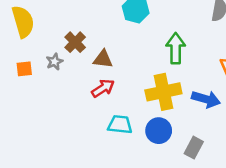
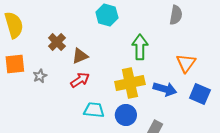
brown triangle: (103, 59) -> (80, 56), turned -30
gray star: (54, 62) -> (40, 76), moved
orange square: (24, 69) -> (15, 64), size x1.5

